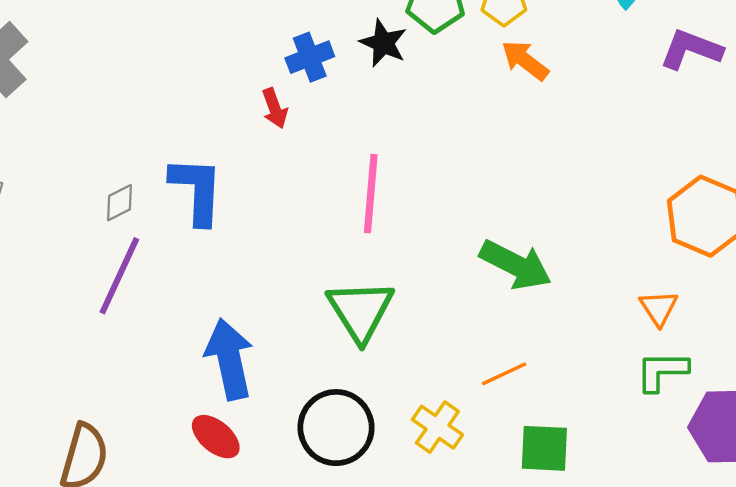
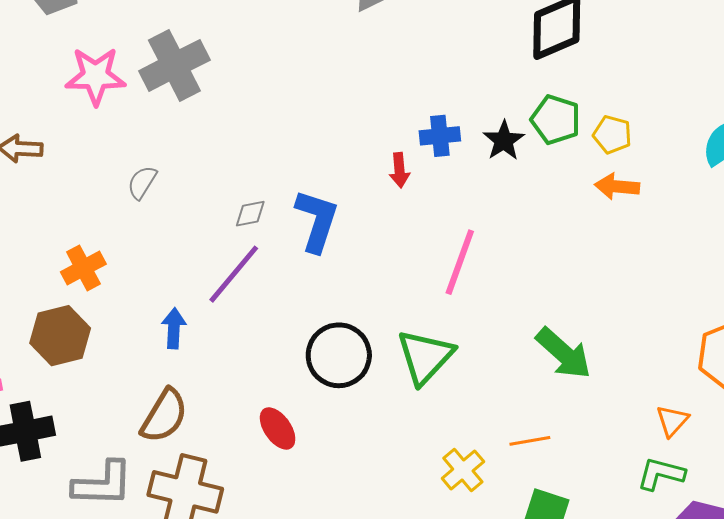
orange arrow: (525, 60) -> (617, 187), turned -48
blue arrow: (229, 359) -> (174, 328), moved, size x0.6
black circle: (336, 428) -> (339, 355), moved

